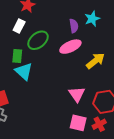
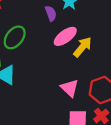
pink ellipse: (70, 47) -> (65, 36), moved

